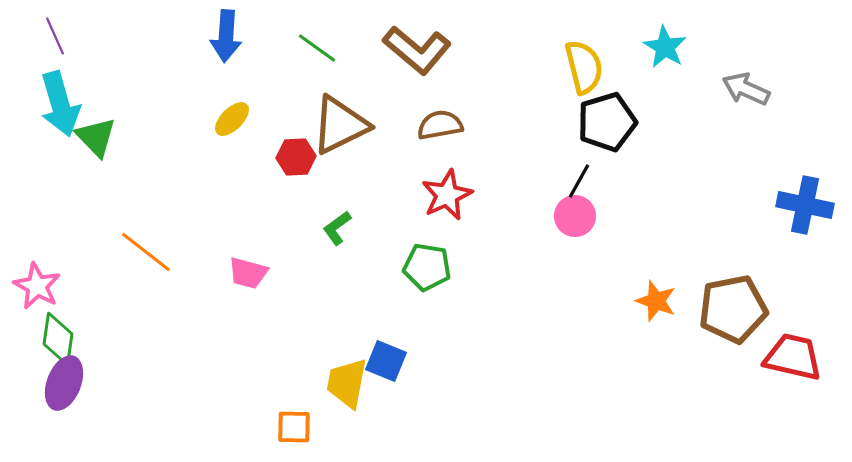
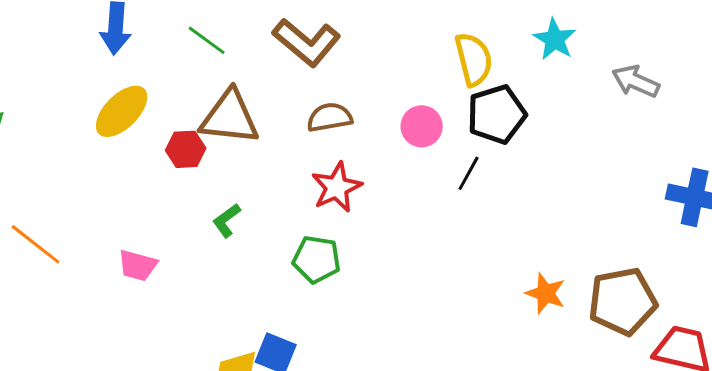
yellow ellipse: (232, 119) -> (122, 111), size x1.5
brown triangle: (340, 125) -> (230, 117), turned 32
pink circle: (575, 216) -> (422, 126), moved

